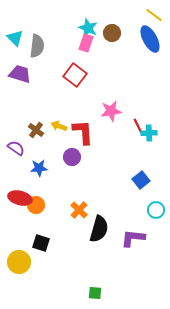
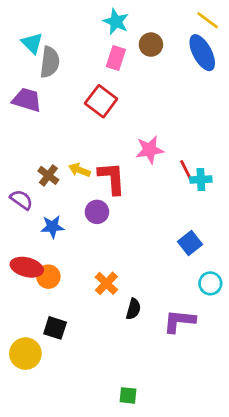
cyan star: (88, 28) -> (116, 22), moved
cyan triangle: (15, 38) -> (32, 43), moved
black semicircle: (99, 229) -> (133, 309), size x0.6

